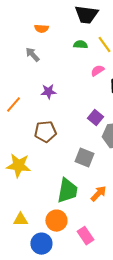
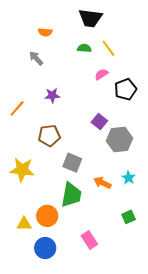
gray square: (84, 158) -> (72, 163), moved
orange arrow: (98, 194) -> (102, 183), moved, turned -108
orange circle: (56, 221) -> (47, 216), moved

